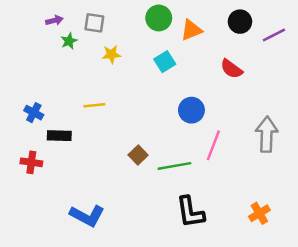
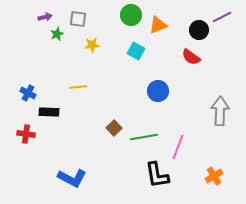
black circle: (240, 22) -> (199, 30), moved
purple line: (274, 35) -> (222, 17), moved
cyan square: (165, 62) -> (136, 51), turned -30
pink line: (213, 145) -> (178, 147), moved

